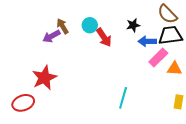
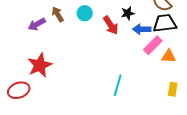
purple arrow: (51, 36) -> (37, 24), moved
red arrow: (104, 37) -> (111, 25), moved

